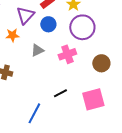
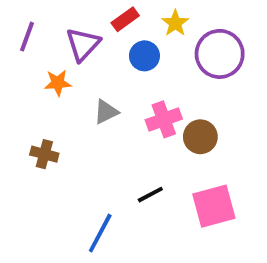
blue circle: (48, 24) -> (144, 56), moved
purple circle: (82, 27) -> (220, 54), moved
brown circle: (101, 63) -> (200, 137), moved

